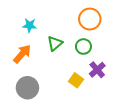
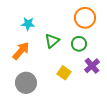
yellow square: (76, 80) -> (64, 73), moved

